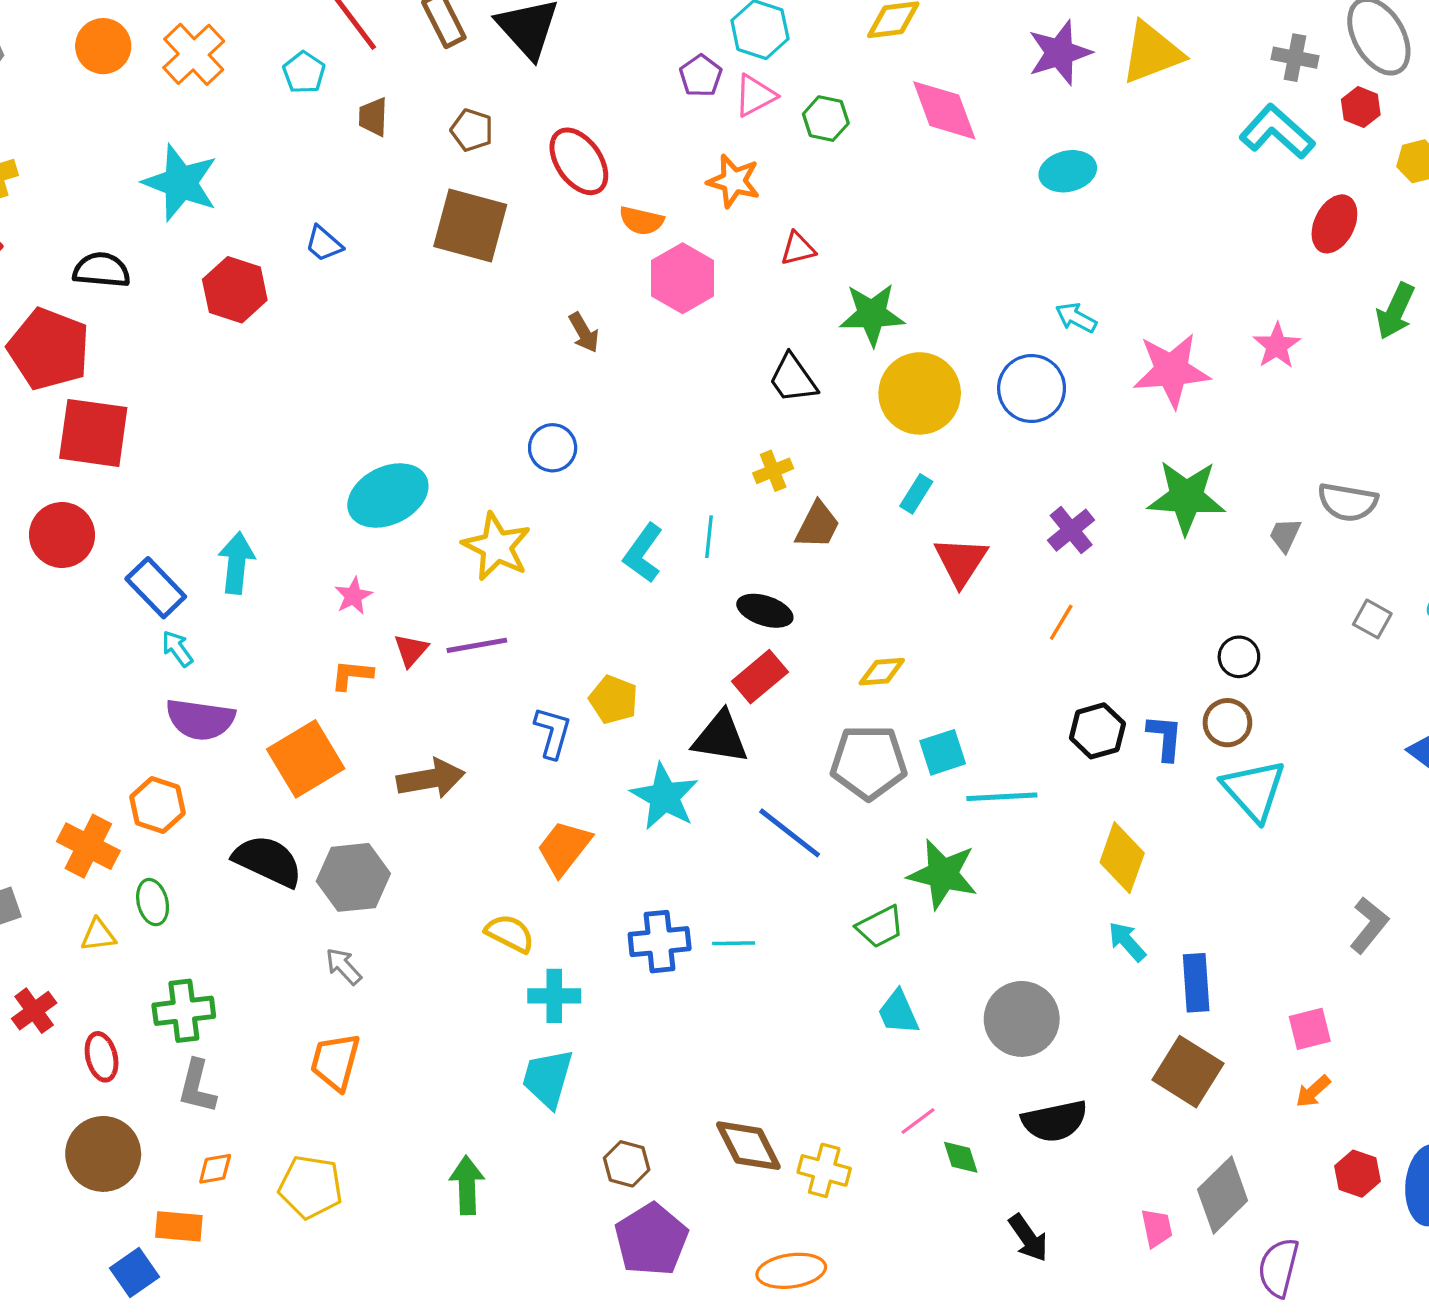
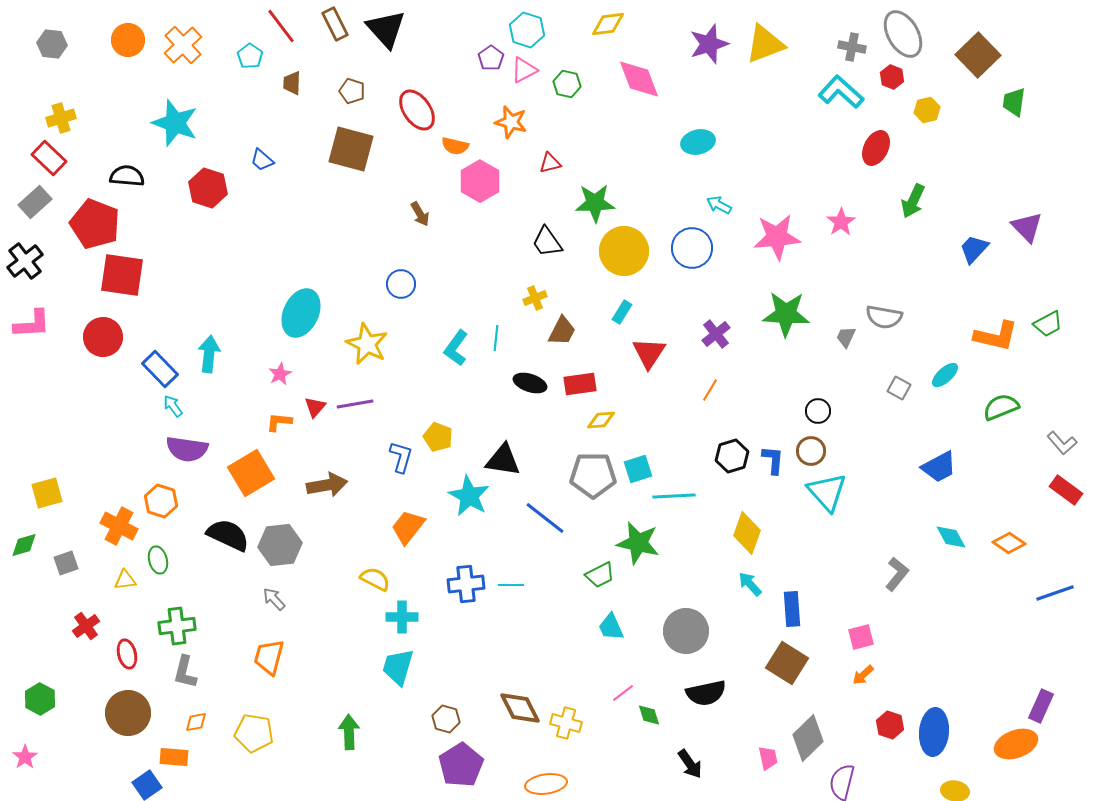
cyan ellipse: (1068, 171) -> (698, 142), moved
cyan ellipse: (388, 496) -> (301, 313), turned -39
red rectangle: (760, 677) -> (580, 384), moved, turned 32

